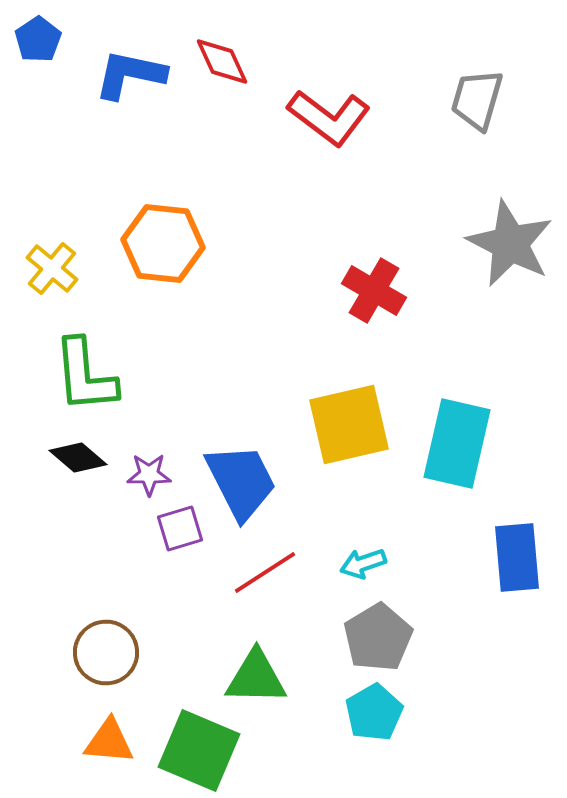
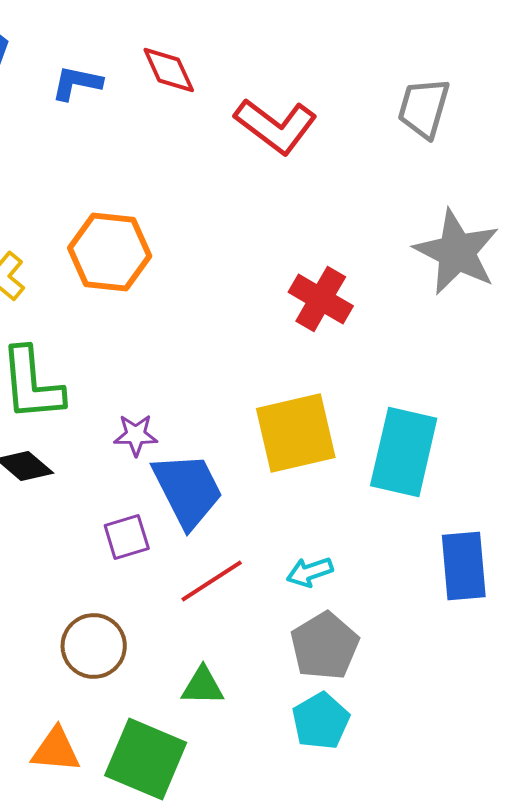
blue L-shape: (130, 74) -> (77, 83), size x0.7
purple star: (149, 474) -> (136, 435), moved
brown circle: (106, 652) -> (94, 646), moved
green triangle: (256, 678) -> (203, 686), size x0.7

